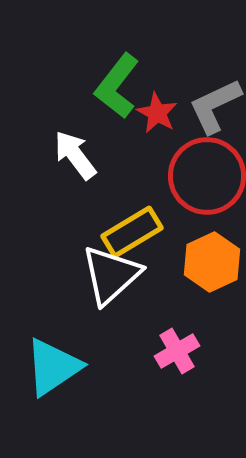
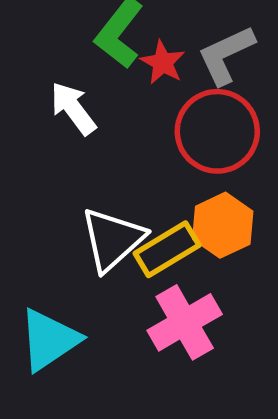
yellow rectangle: (132, 232) -> (167, 249), moved
pink cross: (177, 351) -> (185, 322), size x1.5

